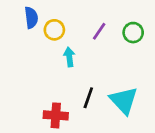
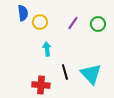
cyan arrow: (69, 57) -> (47, 49), moved
black line: (88, 98) -> (65, 72), turned -35

